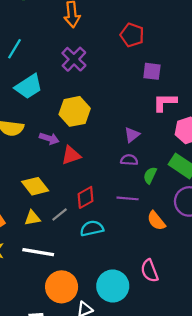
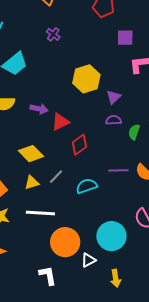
purple cross: (74, 59) -> (53, 34), size x0.6
yellow hexagon: (75, 111) -> (86, 79), moved
red diamond: (86, 197) -> (79, 145), moved
purple line: (128, 198) -> (118, 170), moved

